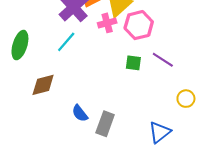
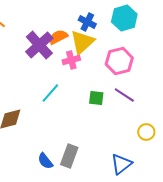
pink hexagon: (139, 25) -> (119, 61), moved
cyan line: (66, 42) -> (50, 93), moved
blue semicircle: (80, 113) -> (45, 161), moved

